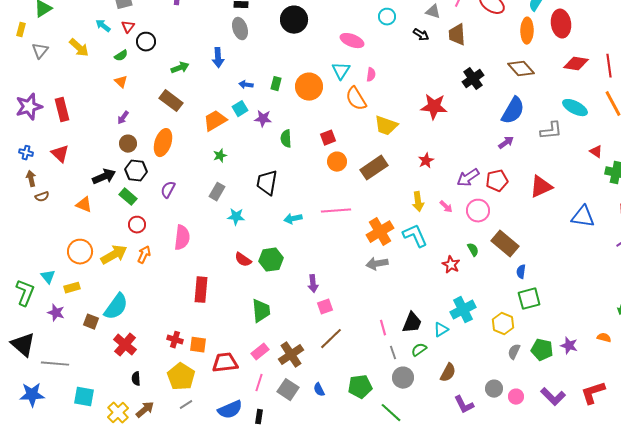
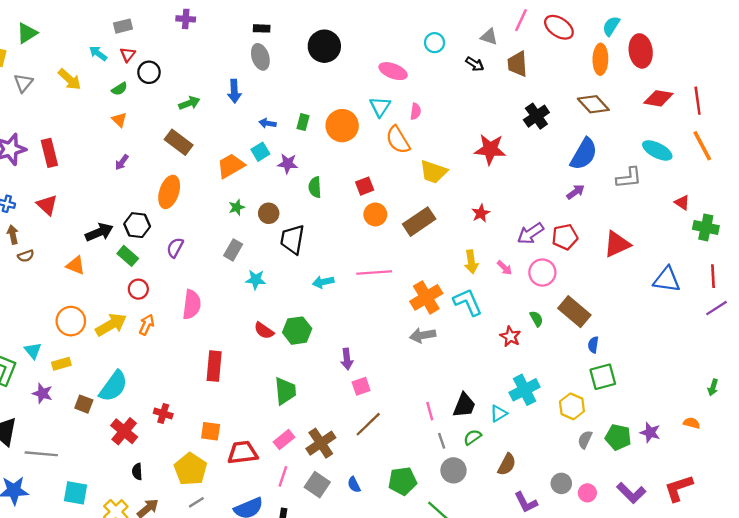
brown circle: (128, 144) -> (269, 213), moved
red cross: (175, 340) -> (163, 413), moved

